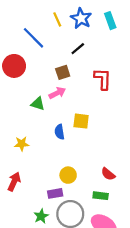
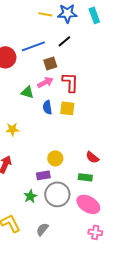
blue star: (81, 18) -> (67, 13), turned -30
yellow line: (57, 19) -> (45, 14), turned -56
blue line: (34, 38) -> (33, 46), moved, turned -65
red L-shape: (103, 79) -> (70, 82), moved
blue semicircle: (59, 132) -> (47, 107), moved

